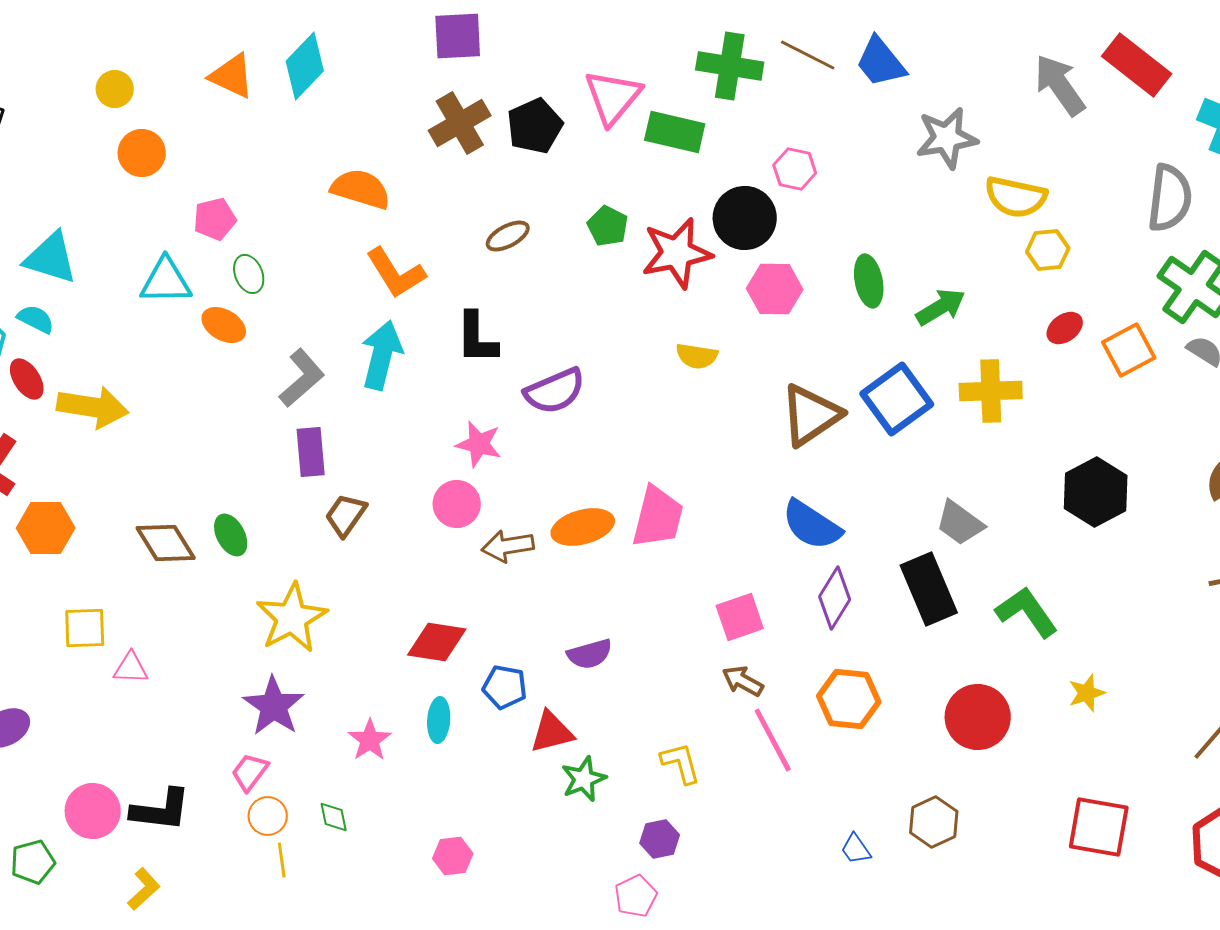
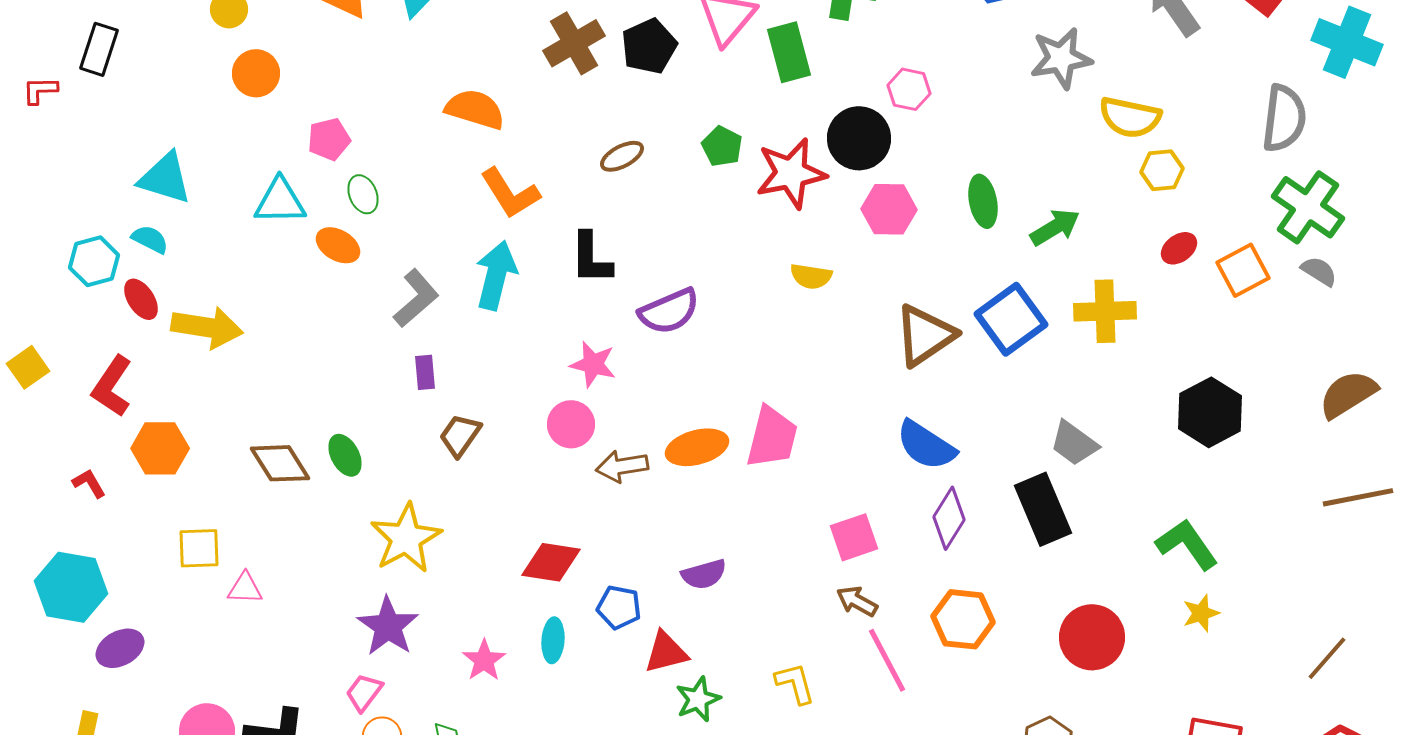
green rectangle: (675, 132) -> (789, 52), turned 62
purple rectangle: (311, 452) -> (425, 372), size x0.7
green L-shape: (1027, 612) -> (1187, 544), moved

